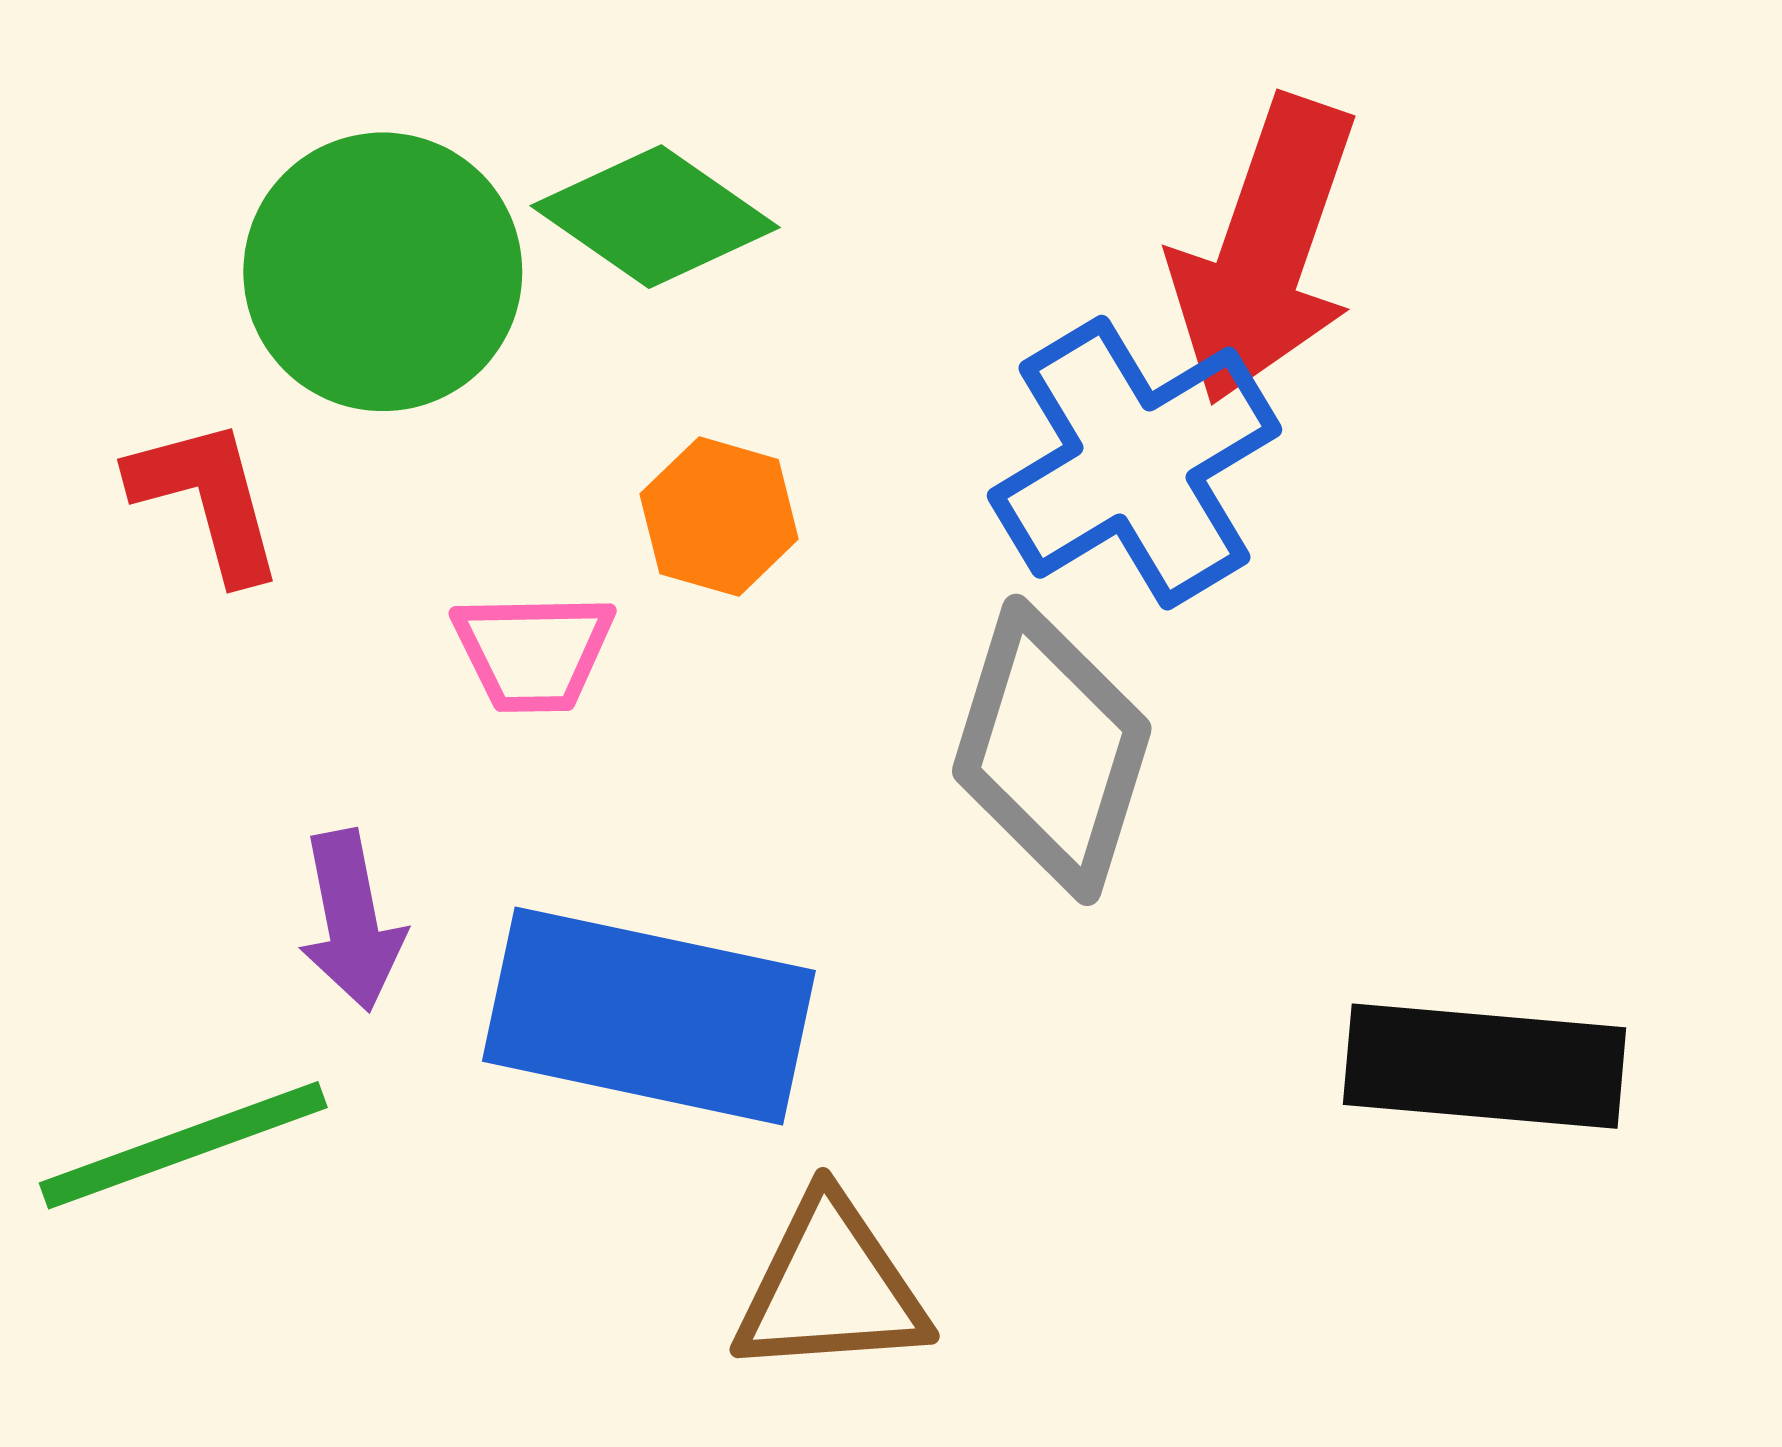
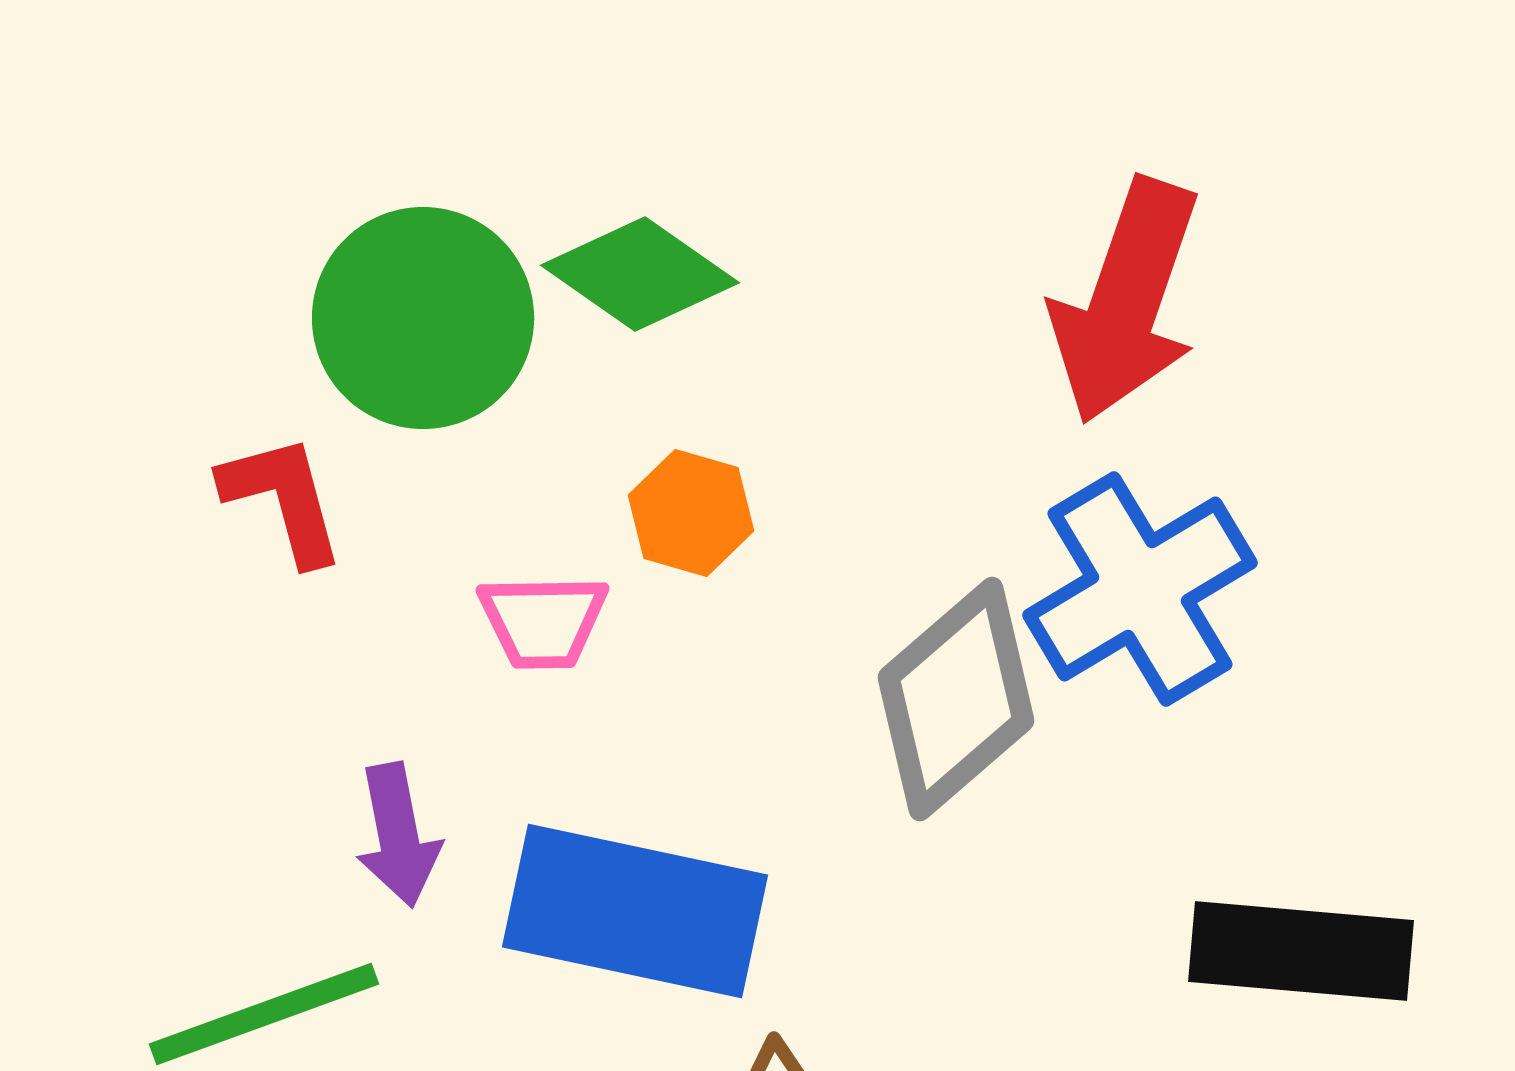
blue cross: (1134, 463) -> (1140, 589), moved
gray diamond: (1052, 750) -> (956, 699), turned 32

